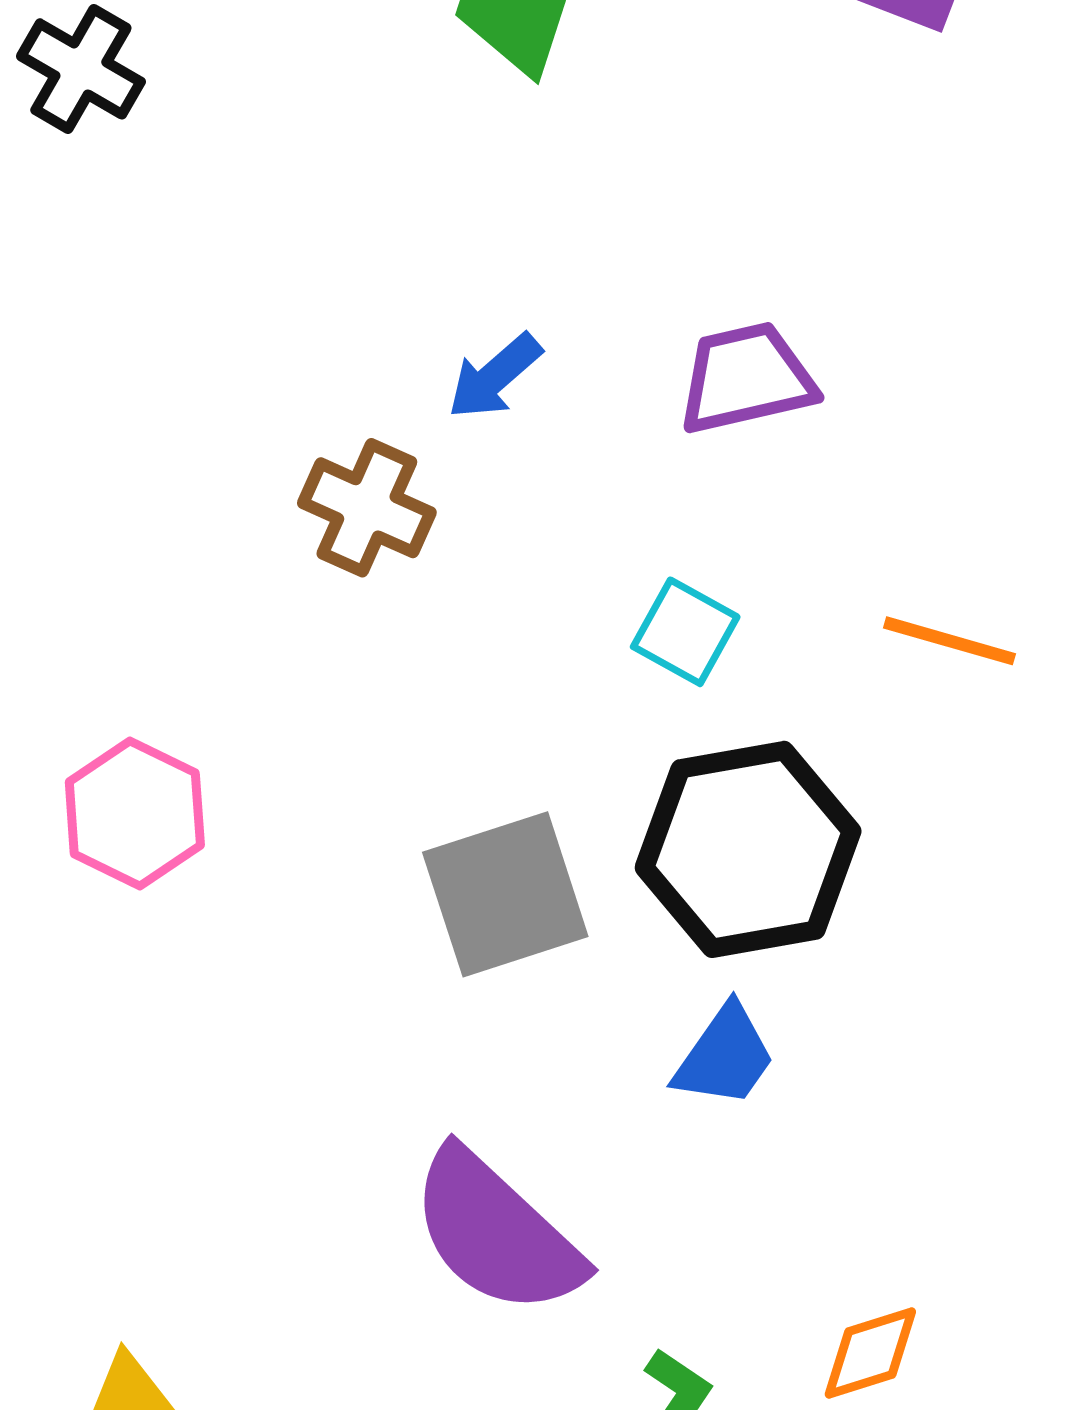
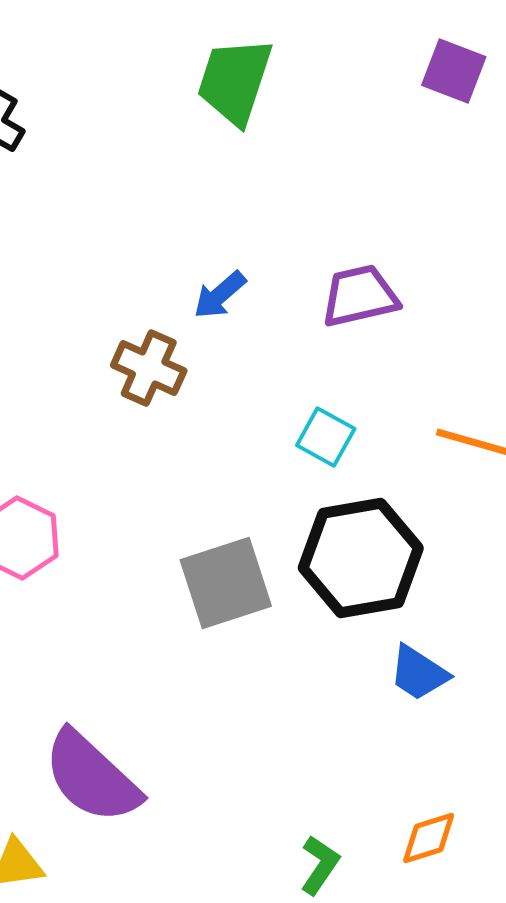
blue trapezoid: (725, 1056) -> (419, 673), moved, turned 88
purple semicircle: (496, 1232) -> (92, 777), moved

